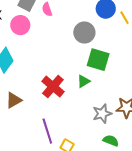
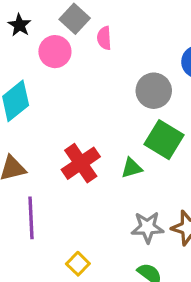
purple line: (47, 131) -> (31, 218), moved

